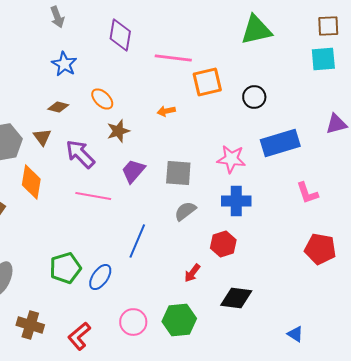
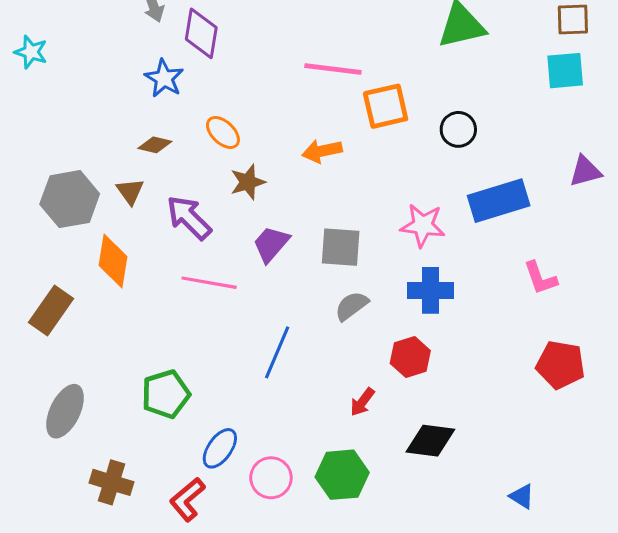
purple diamond: (120, 35) -> (201, 33), moved
orange arrow: (166, 111) -> (322, 151), size x1.4
blue ellipse: (100, 277) -> (220, 448), moved

